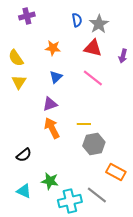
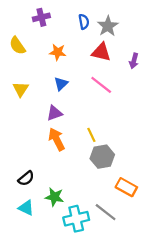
purple cross: (27, 16) -> (41, 17), moved
yellow semicircle: (16, 58) -> (17, 46), moved
yellow line: (84, 124) -> (91, 135), turned 64
black semicircle: (24, 155) -> (26, 178), moved

